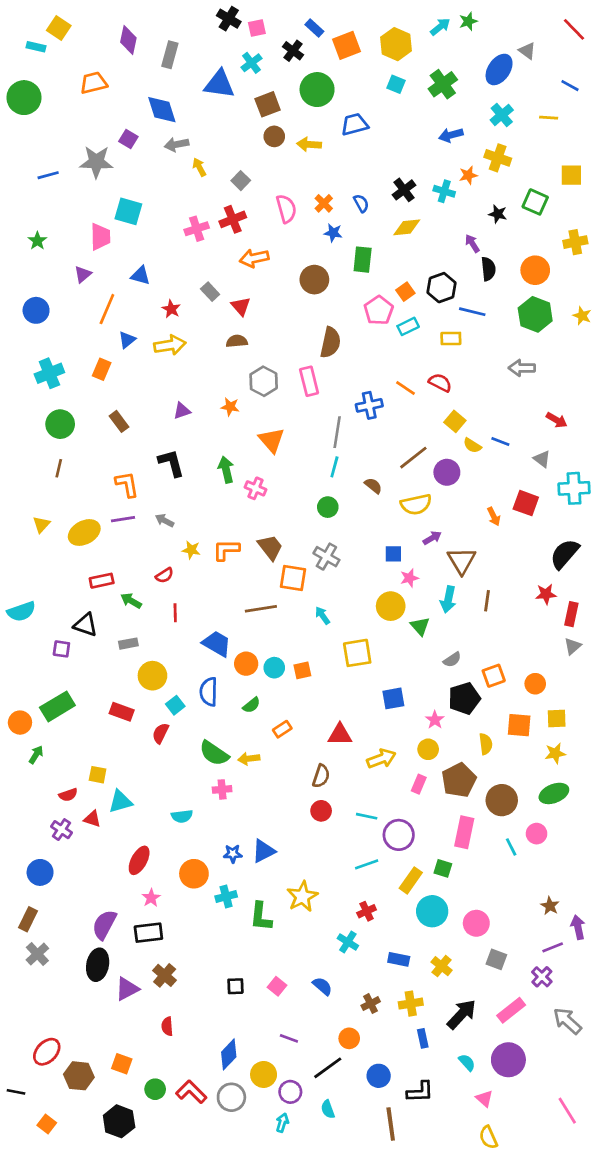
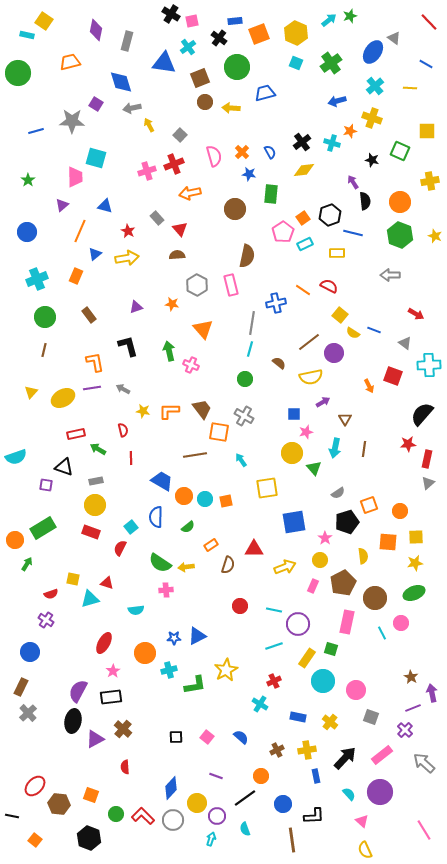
blue rectangle: (314, 28) -> (235, 21), turned -48
brown triangle: (462, 561) -> (345, 419), size x0.6
red semicircle: (165, 575) -> (123, 430), turned -72
yellow circle: (152, 676) -> (95, 505), moved
blue square: (393, 698) -> (294, 522), size x1.4
brown semicircle: (321, 776) -> (228, 565), moved
red triangle: (92, 819) -> (107, 583), moved
green L-shape: (261, 917) -> (195, 685), turned -105

